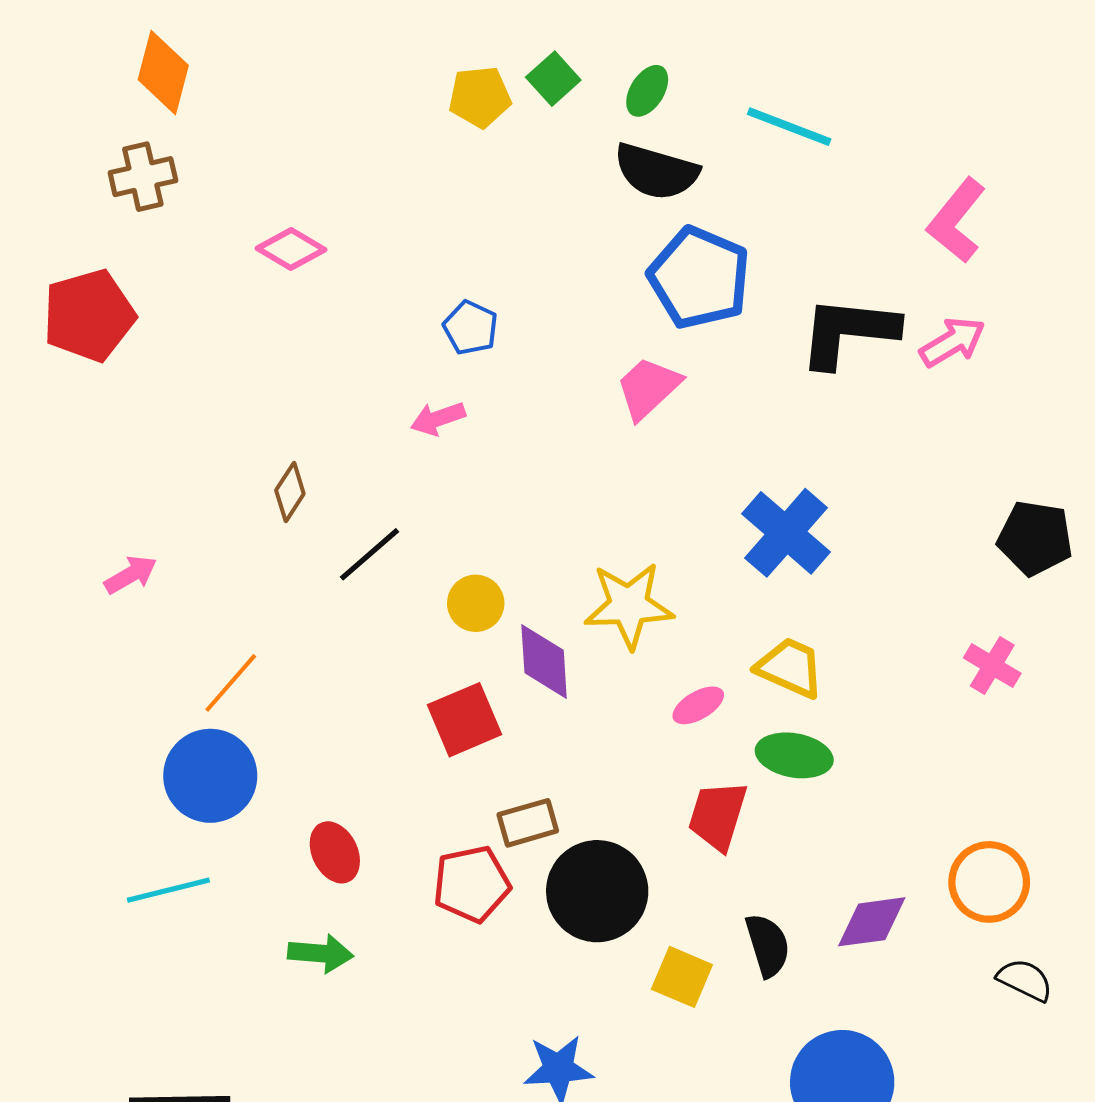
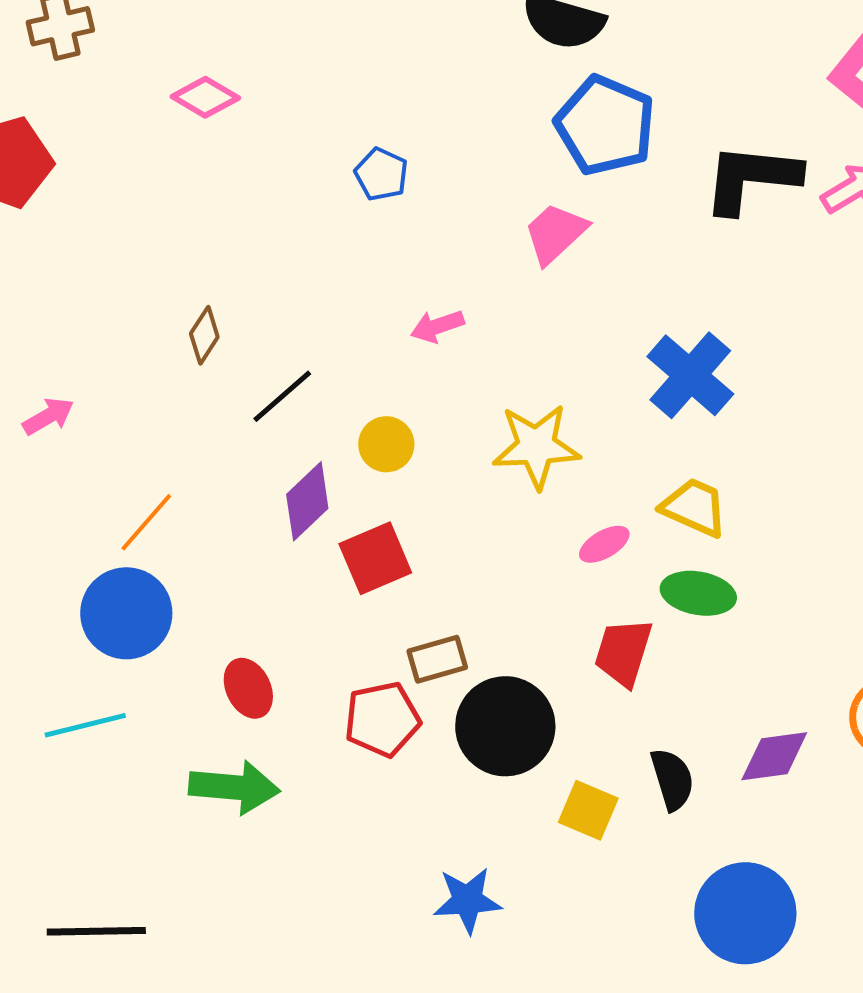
pink arrow: (438, 419) -> (437, 326), moved
purple diamond: (544, 661) -> (307, 501), moved, turned 50
green arrow: (321, 953) -> (234, 787), size x1.4

